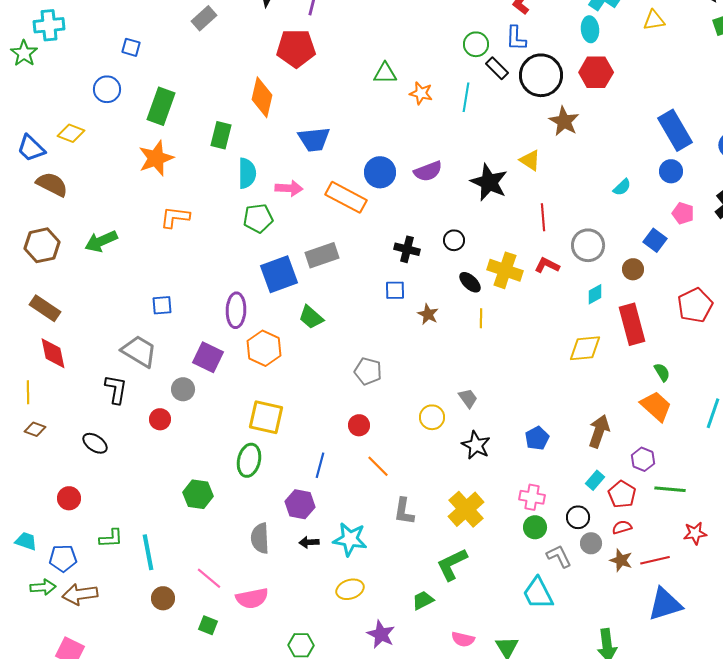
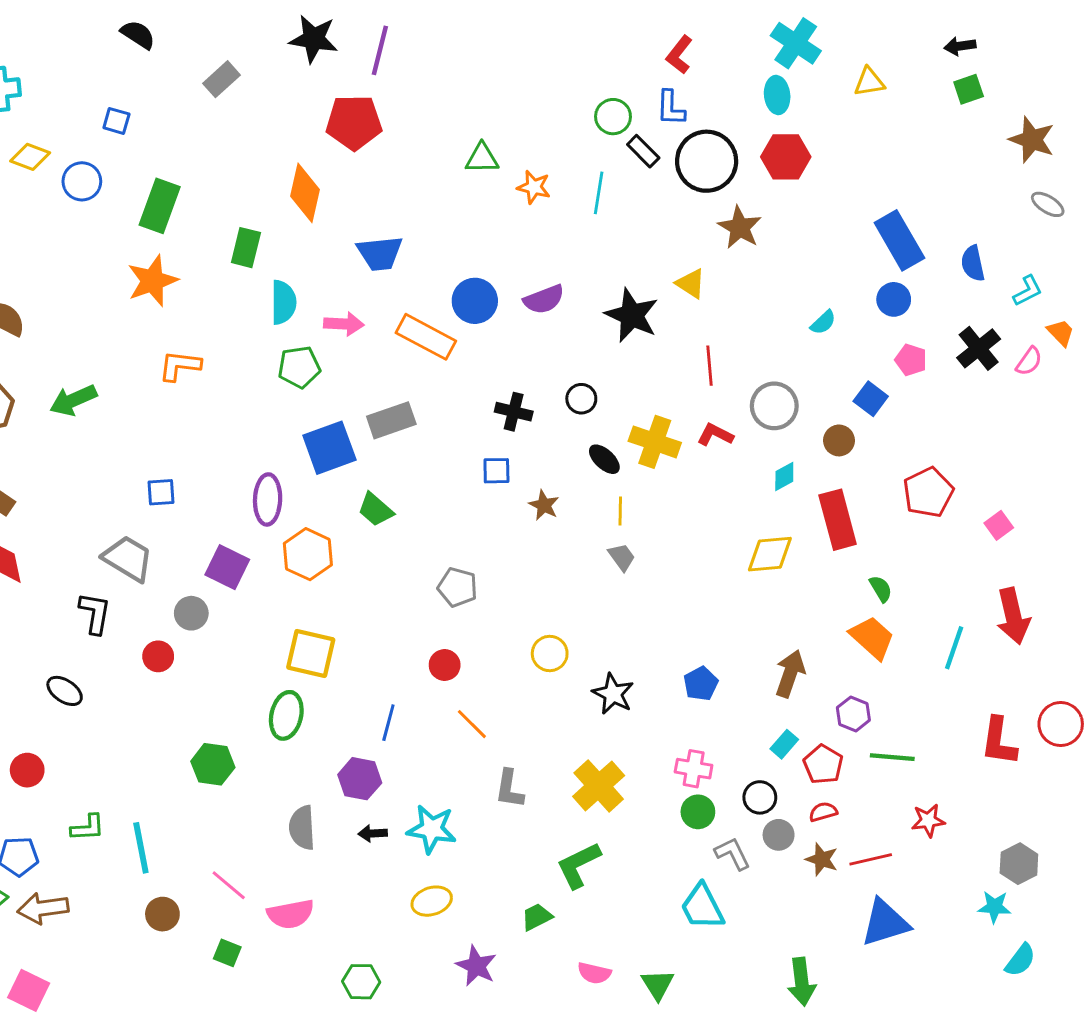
yellow diamond: (71, 133) -> (30, 157), moved
gray trapezoid: (468, 398) -> (622, 557), moved

